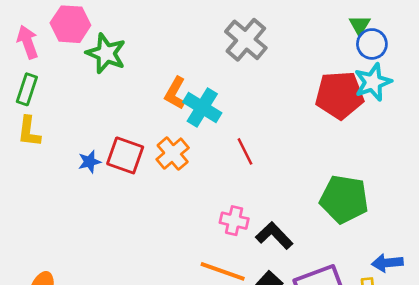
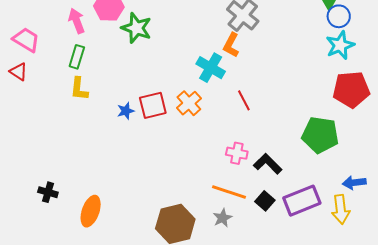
orange L-shape: (175, 93) -> (231, 45), moved
red pentagon: (339, 95) -> (351, 90), moved
red square: (125, 155) -> (153, 105), turned -32

